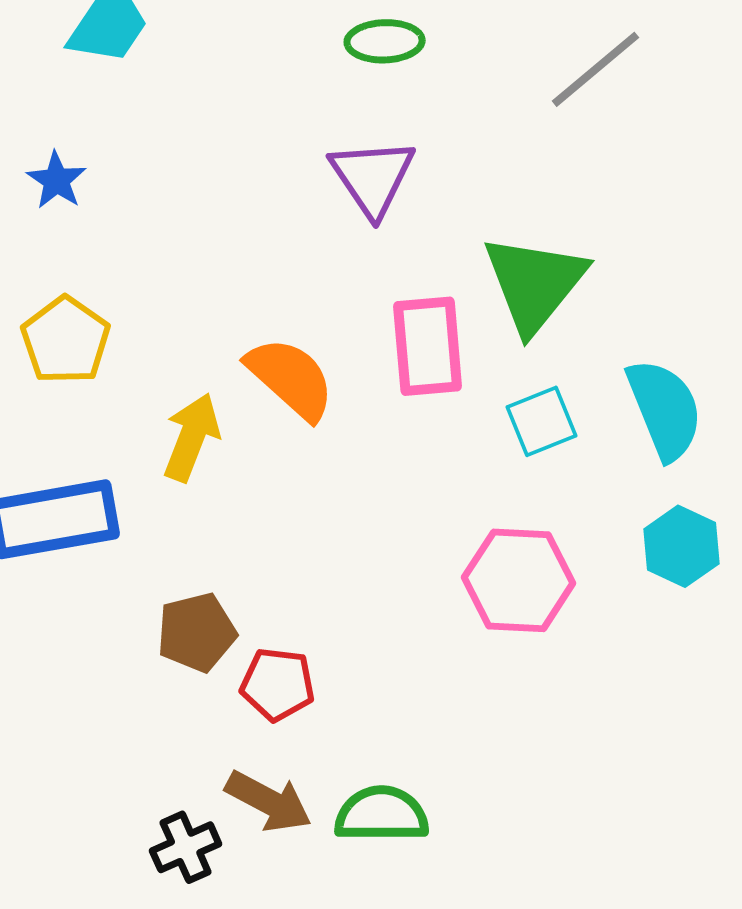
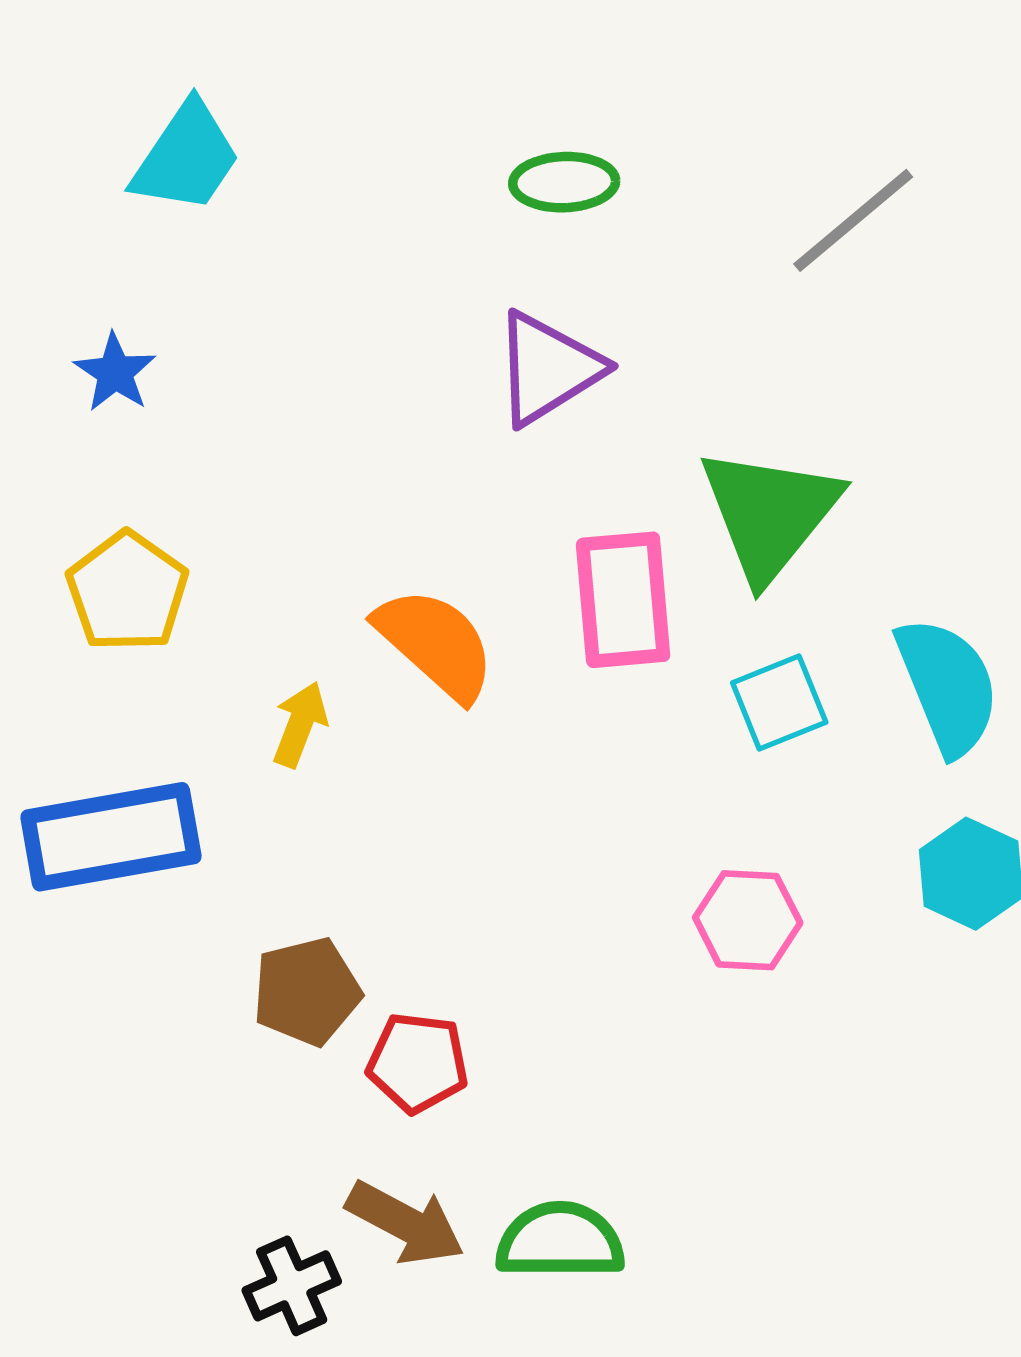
purple triangle: (373, 177) -> (548, 368), turned 32
yellow arrow: (192, 437) -> (300, 724), size x0.7
pink hexagon: (519, 580) -> (748, 920), size x0.7

